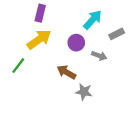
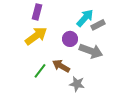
gray rectangle: (117, 34) -> (98, 25), moved
gray arrow: (99, 56) -> (91, 51), size x1.6
green line: (18, 66) -> (40, 71), moved

